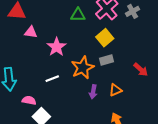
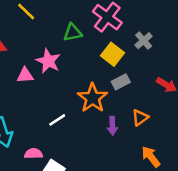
gray cross: (133, 11) -> (144, 41), moved
pink triangle: (31, 32) -> (25, 75), moved
pink star: (57, 47) -> (48, 61), moved

